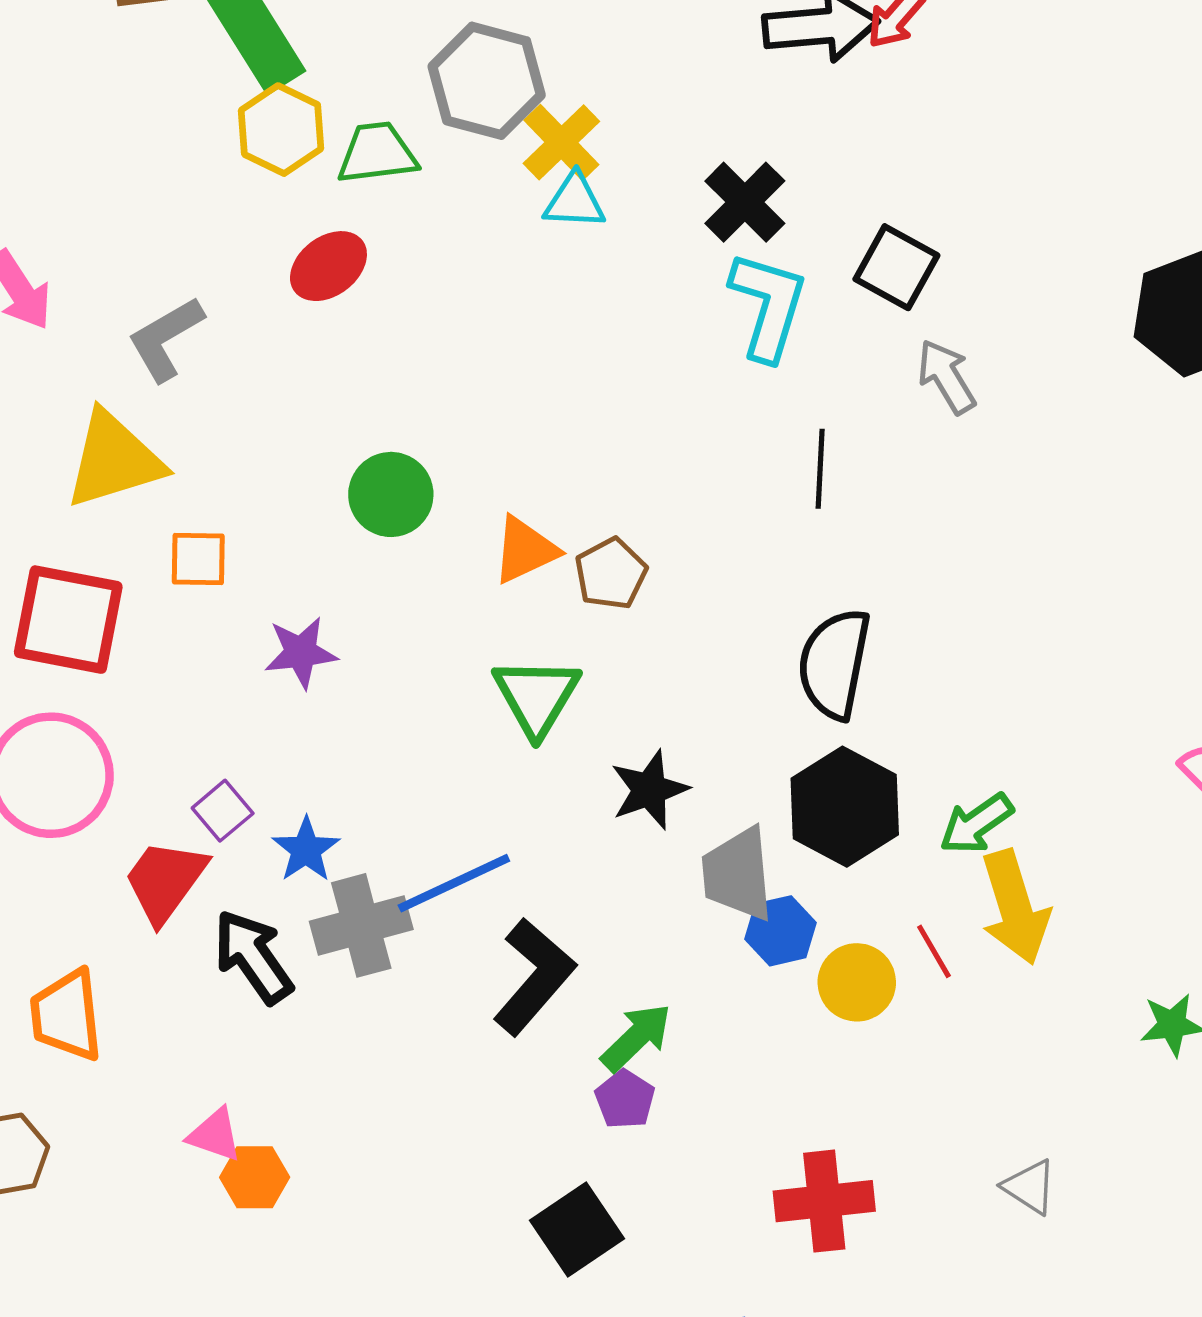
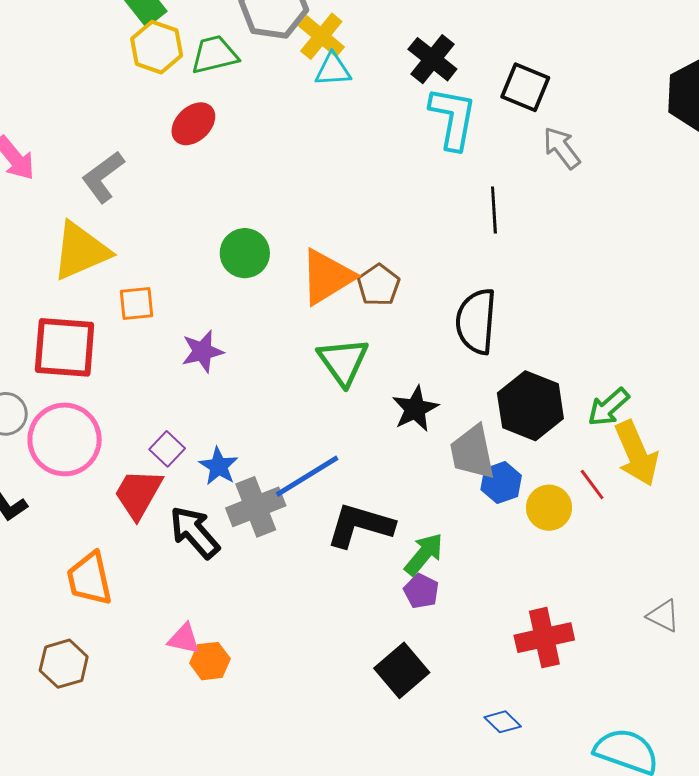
orange triangle: (525, 550) -> (327, 277), size x1.4
black semicircle: (834, 664) -> (476, 321), moved
black L-shape: (534, 977) -> (360, 525), turned -108

